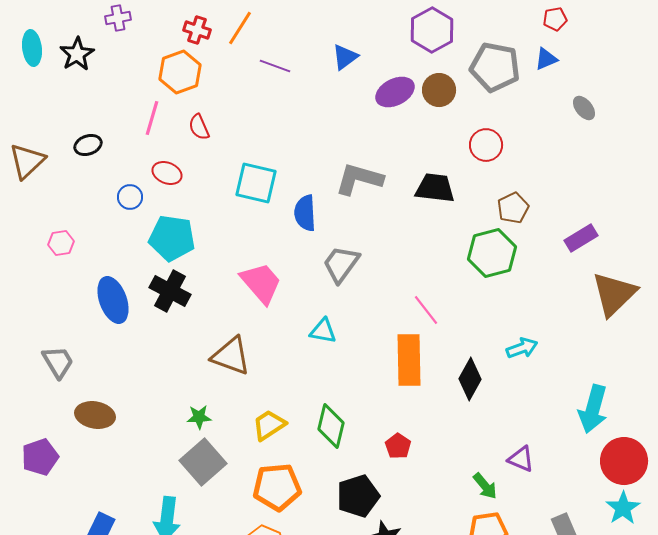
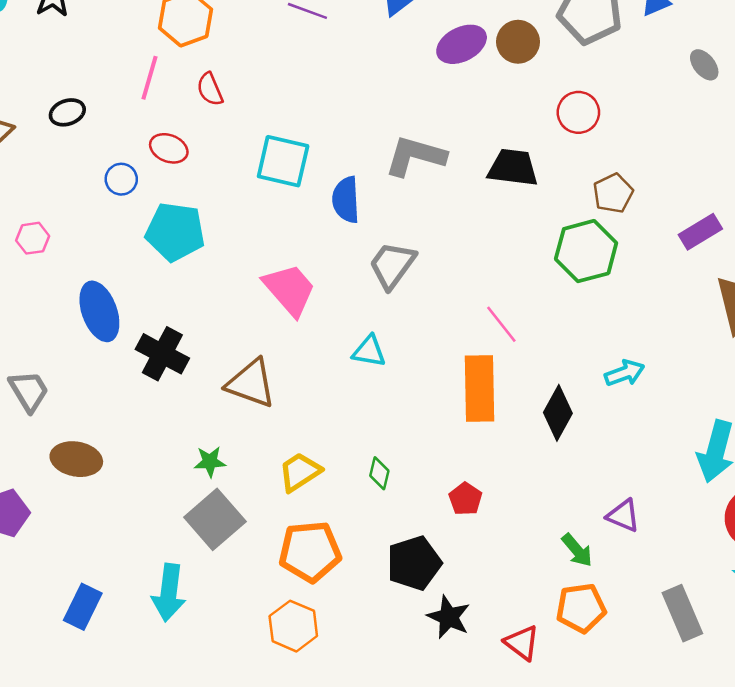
black cross: (170, 291) -> (162, 354), moved
green diamond: (331, 426) -> (379, 473), size x0.6

